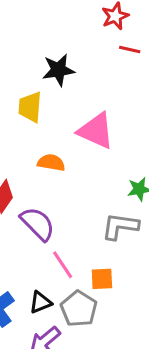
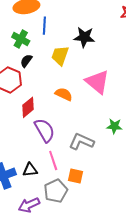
gray L-shape: (120, 226) -> (81, 142), moved
black triangle: (41, 302) -> (30, 170), moved

